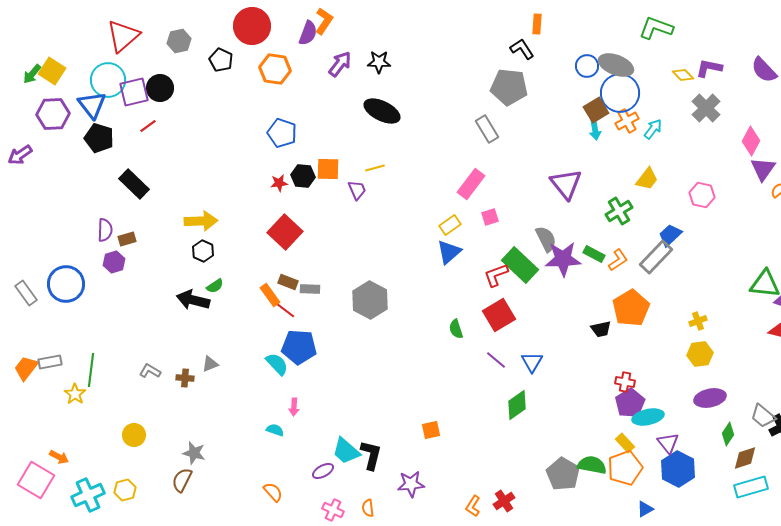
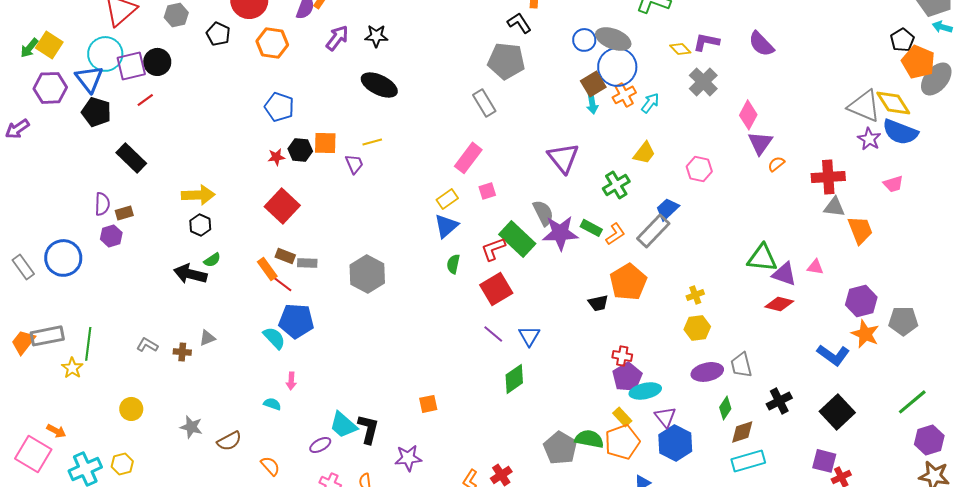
green semicircle: (456, 329) -> (453, 264), moved, turned 30
gray rectangle: (50, 362) -> (47, 336), size x1.4
gray trapezoid: (763, 416) -> (741, 365), moved, turned 36
brown semicircle: (182, 480) -> (229, 441), moved, turned -145

